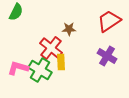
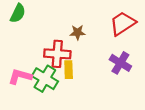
red cross: (51, 48) -> (57, 54), turned -35

